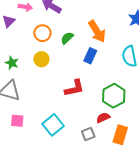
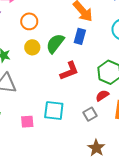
green semicircle: (67, 38) -> (55, 43), moved, size x1.5
pink square: (17, 121) -> (27, 122), moved
cyan square: (53, 125) -> (54, 111), turned -35

